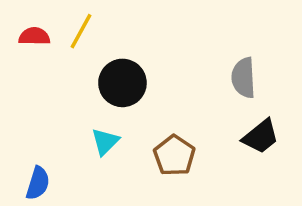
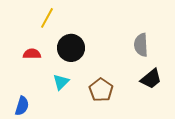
red semicircle: (34, 36) -> (32, 54), moved

